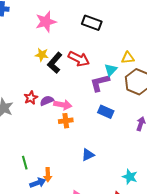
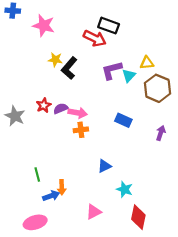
pink star: (46, 22) -> (44, 26), moved, turned 30
red arrow: (79, 59) -> (95, 38), moved
purple L-shape: (100, 83) -> (112, 70), moved
cyan star: (130, 177) -> (124, 189), moved

